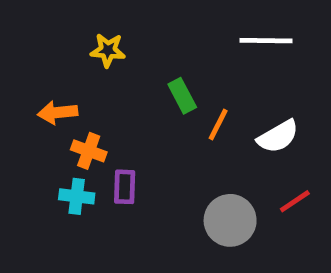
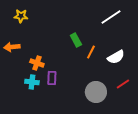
white line: (266, 41) -> (111, 17), turned -35
yellow star: (108, 50) -> (21, 16), moved
orange arrow: (58, 113) -> (12, 47), moved

